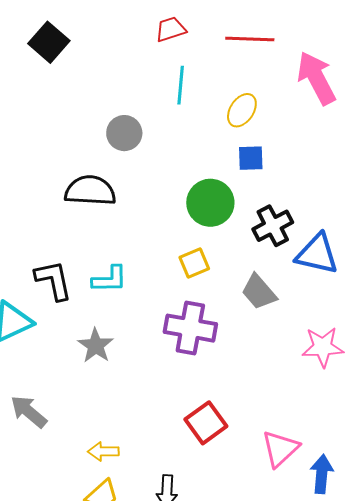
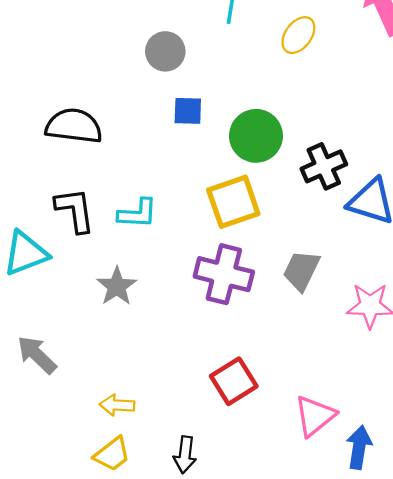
blue square: (251, 158) -> (188, 111), moved
black semicircle: (90, 191) -> (74, 126), moved
yellow square: (194, 263) -> (233, 202), size x1.6
gray trapezoid: (259, 292) -> (301, 271), moved, turned 63

